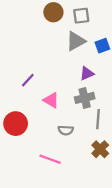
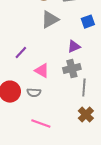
gray triangle: (76, 41) -> (50, 20), moved
gray semicircle: (66, 130) -> (34, 93), moved

